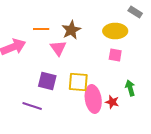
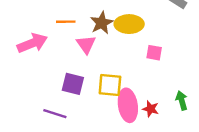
yellow ellipse: (115, 31) -> (129, 24), moved
green arrow: (130, 88) -> (182, 101), moved

